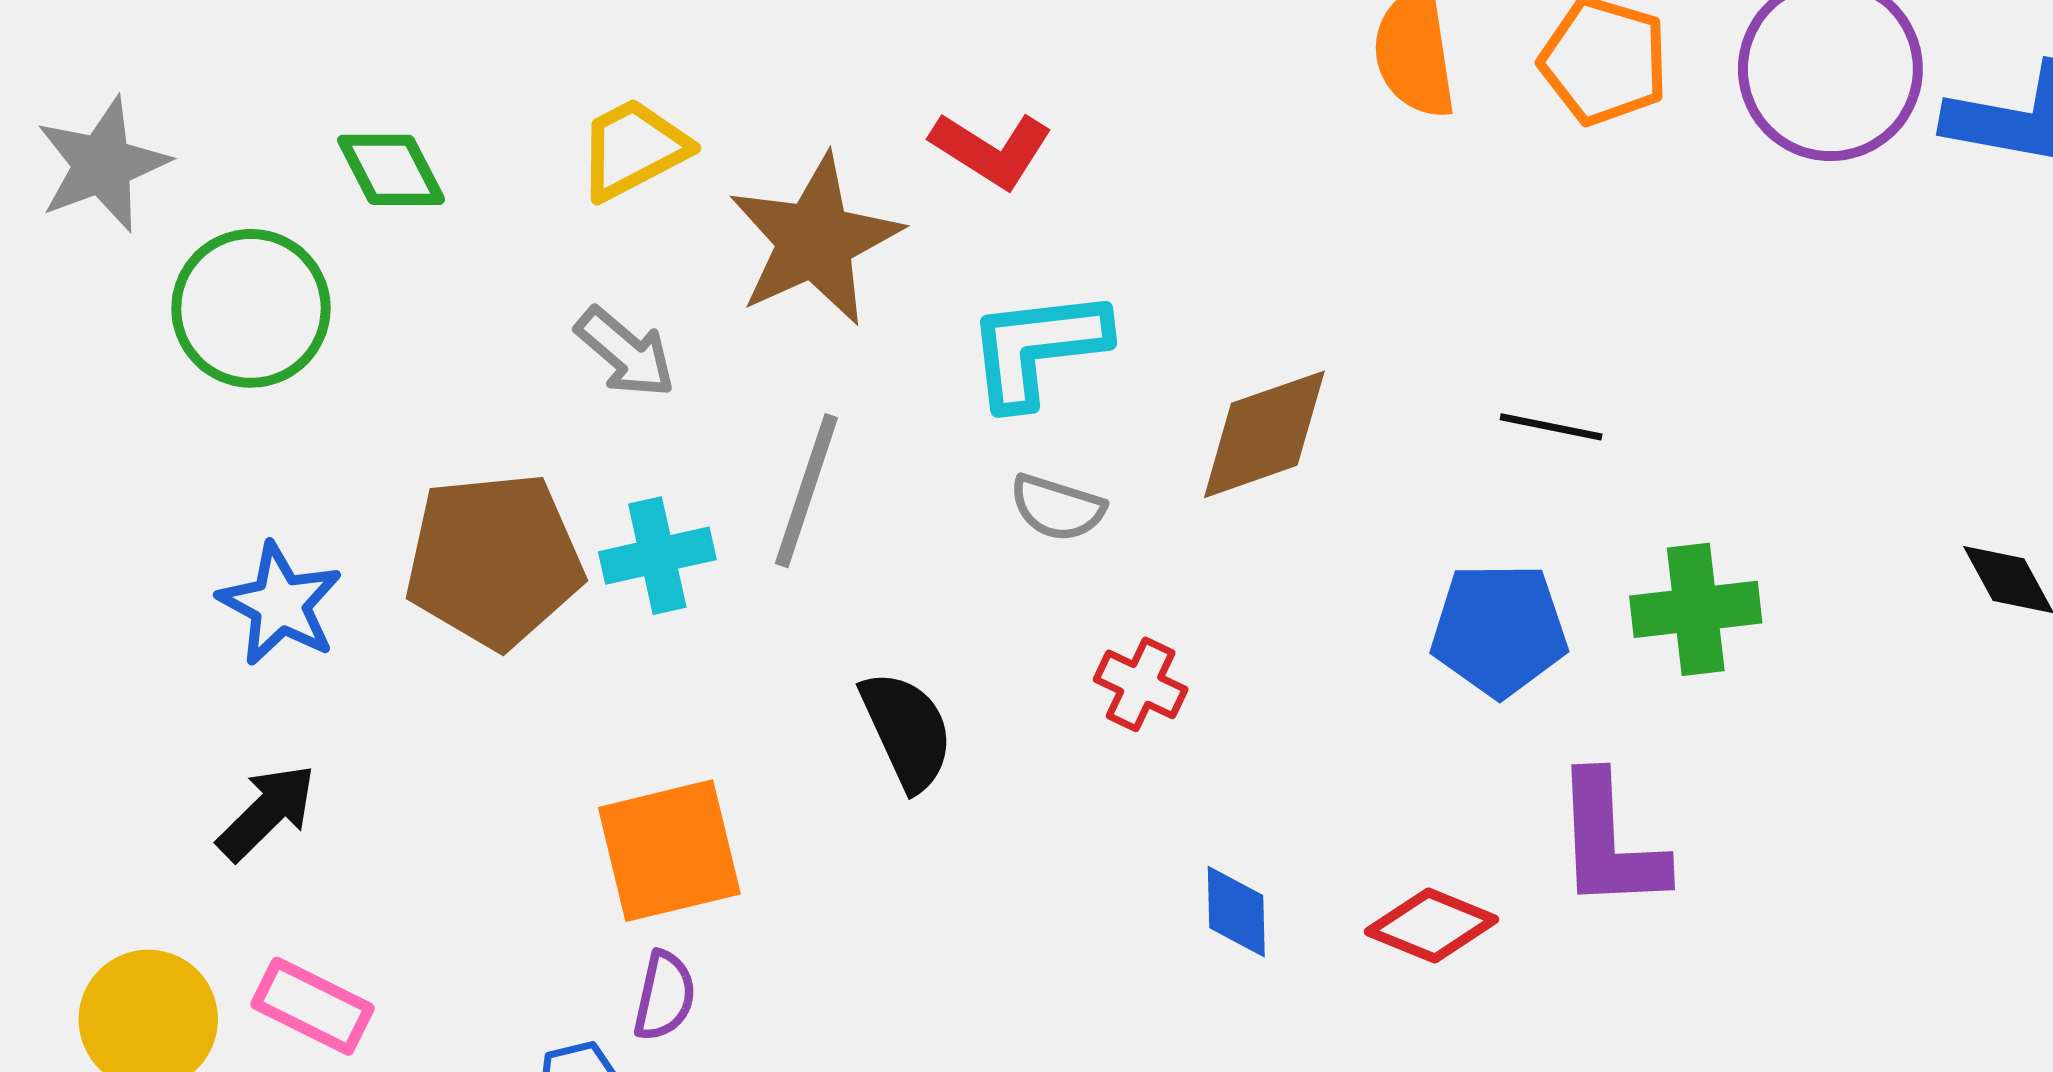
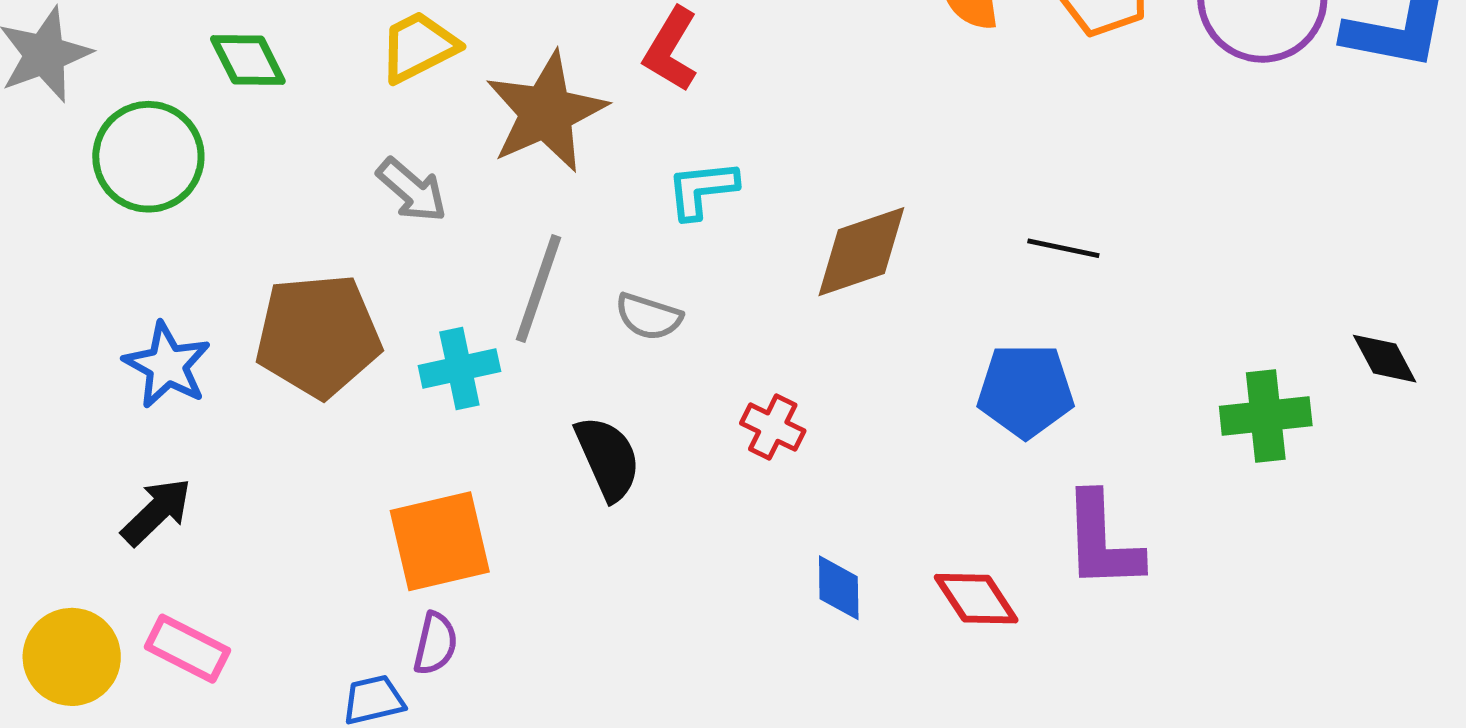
red L-shape: (991, 150) -> (671, 50), turned 88
cyan L-shape: (1037, 348) -> (702, 189), size x0.7
gray semicircle: (1057, 508) -> (649, 317), moved
cyan cross: (657, 556) -> (459, 368), moved
green cross: (1696, 609) -> (1266, 416), moved
red diamond: (1432, 926) -> (976, 599), turned 34

